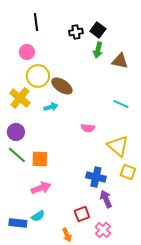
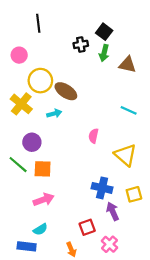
black cross: (76, 32) -> (81, 44), moved
pink circle: (27, 52) -> (19, 55), moved
pink semicircle: (88, 128) -> (94, 136), turned 96
purple circle: (16, 132) -> (32, 142), moved
yellow square: (128, 172) -> (134, 194), moved, turned -35
blue rectangle: (18, 223) -> (27, 246), moved

